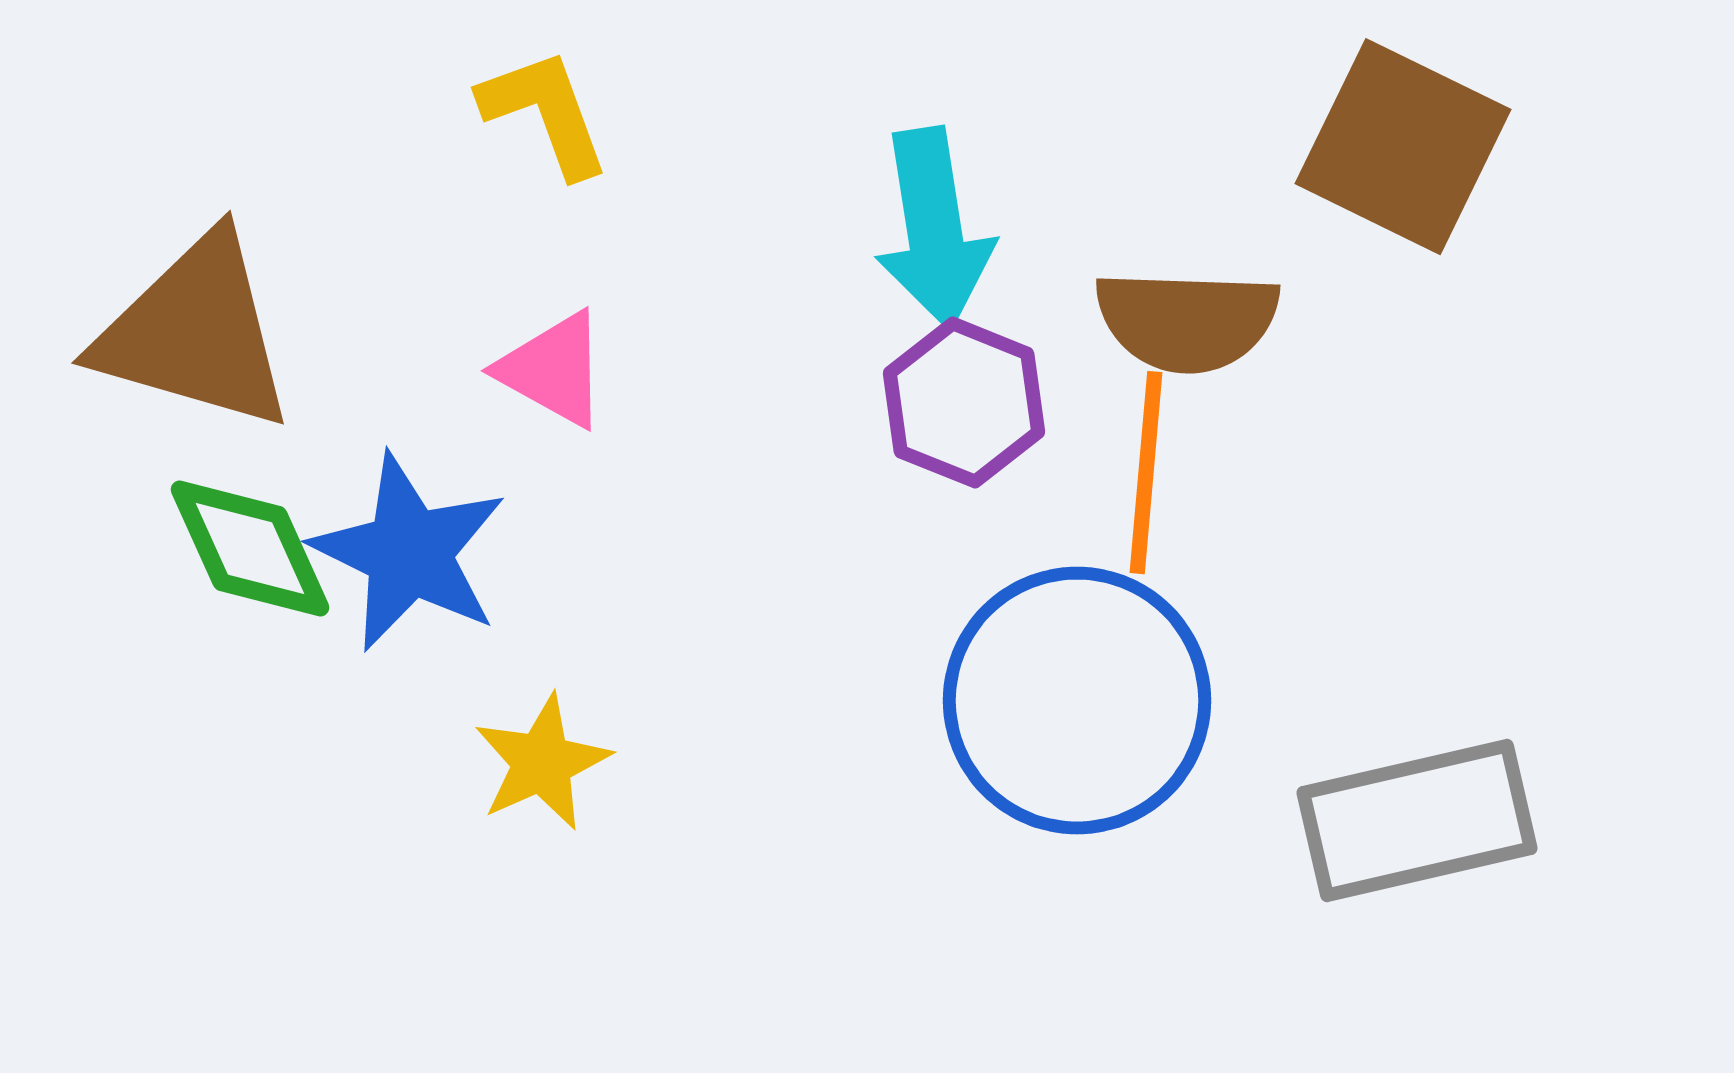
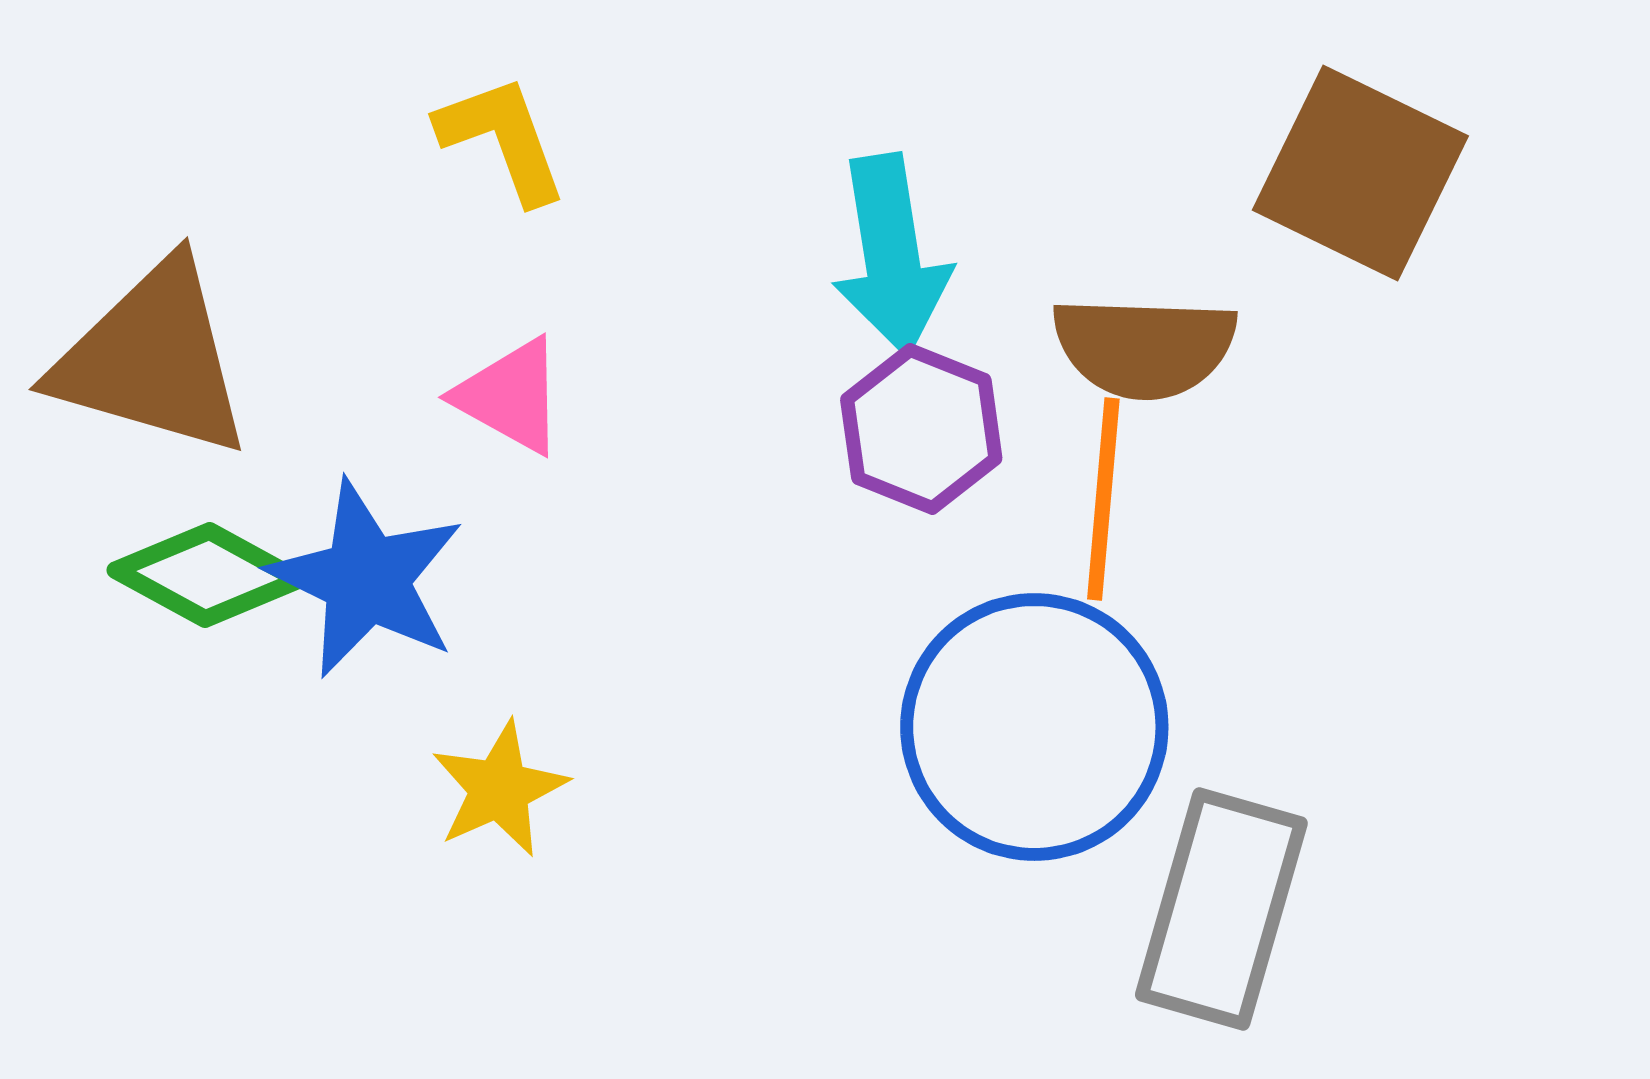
green diamond: (250, 549) -> (207, 575), turned -37
gray rectangle: (1417, 821) -> (1221, 909), moved, turned -61

